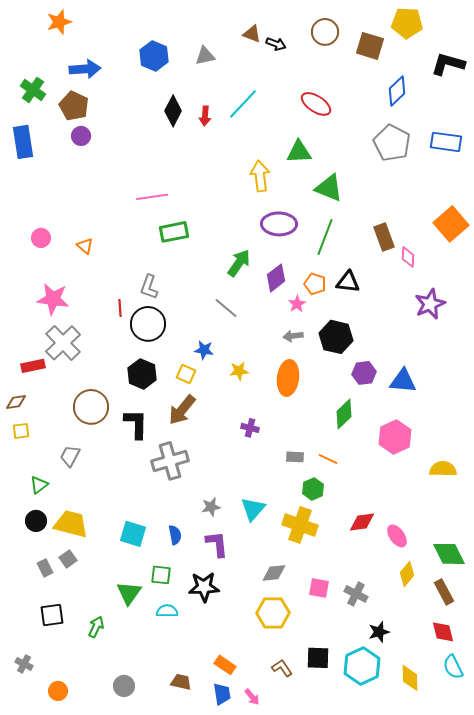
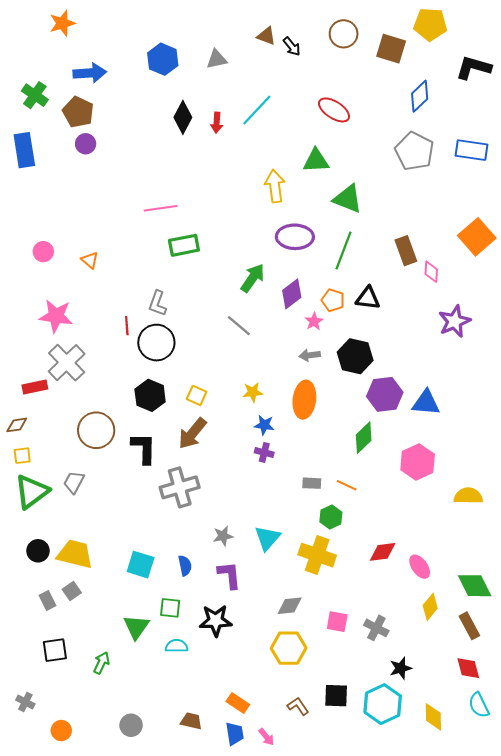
black arrow: (276, 44) -> (292, 47), turned 30
blue star: (204, 350) -> (264, 425), moved
purple hexagon: (364, 373) -> (385, 394), size x1.4
green triangle: (39, 485) -> (32, 492), moved, size x1.8

